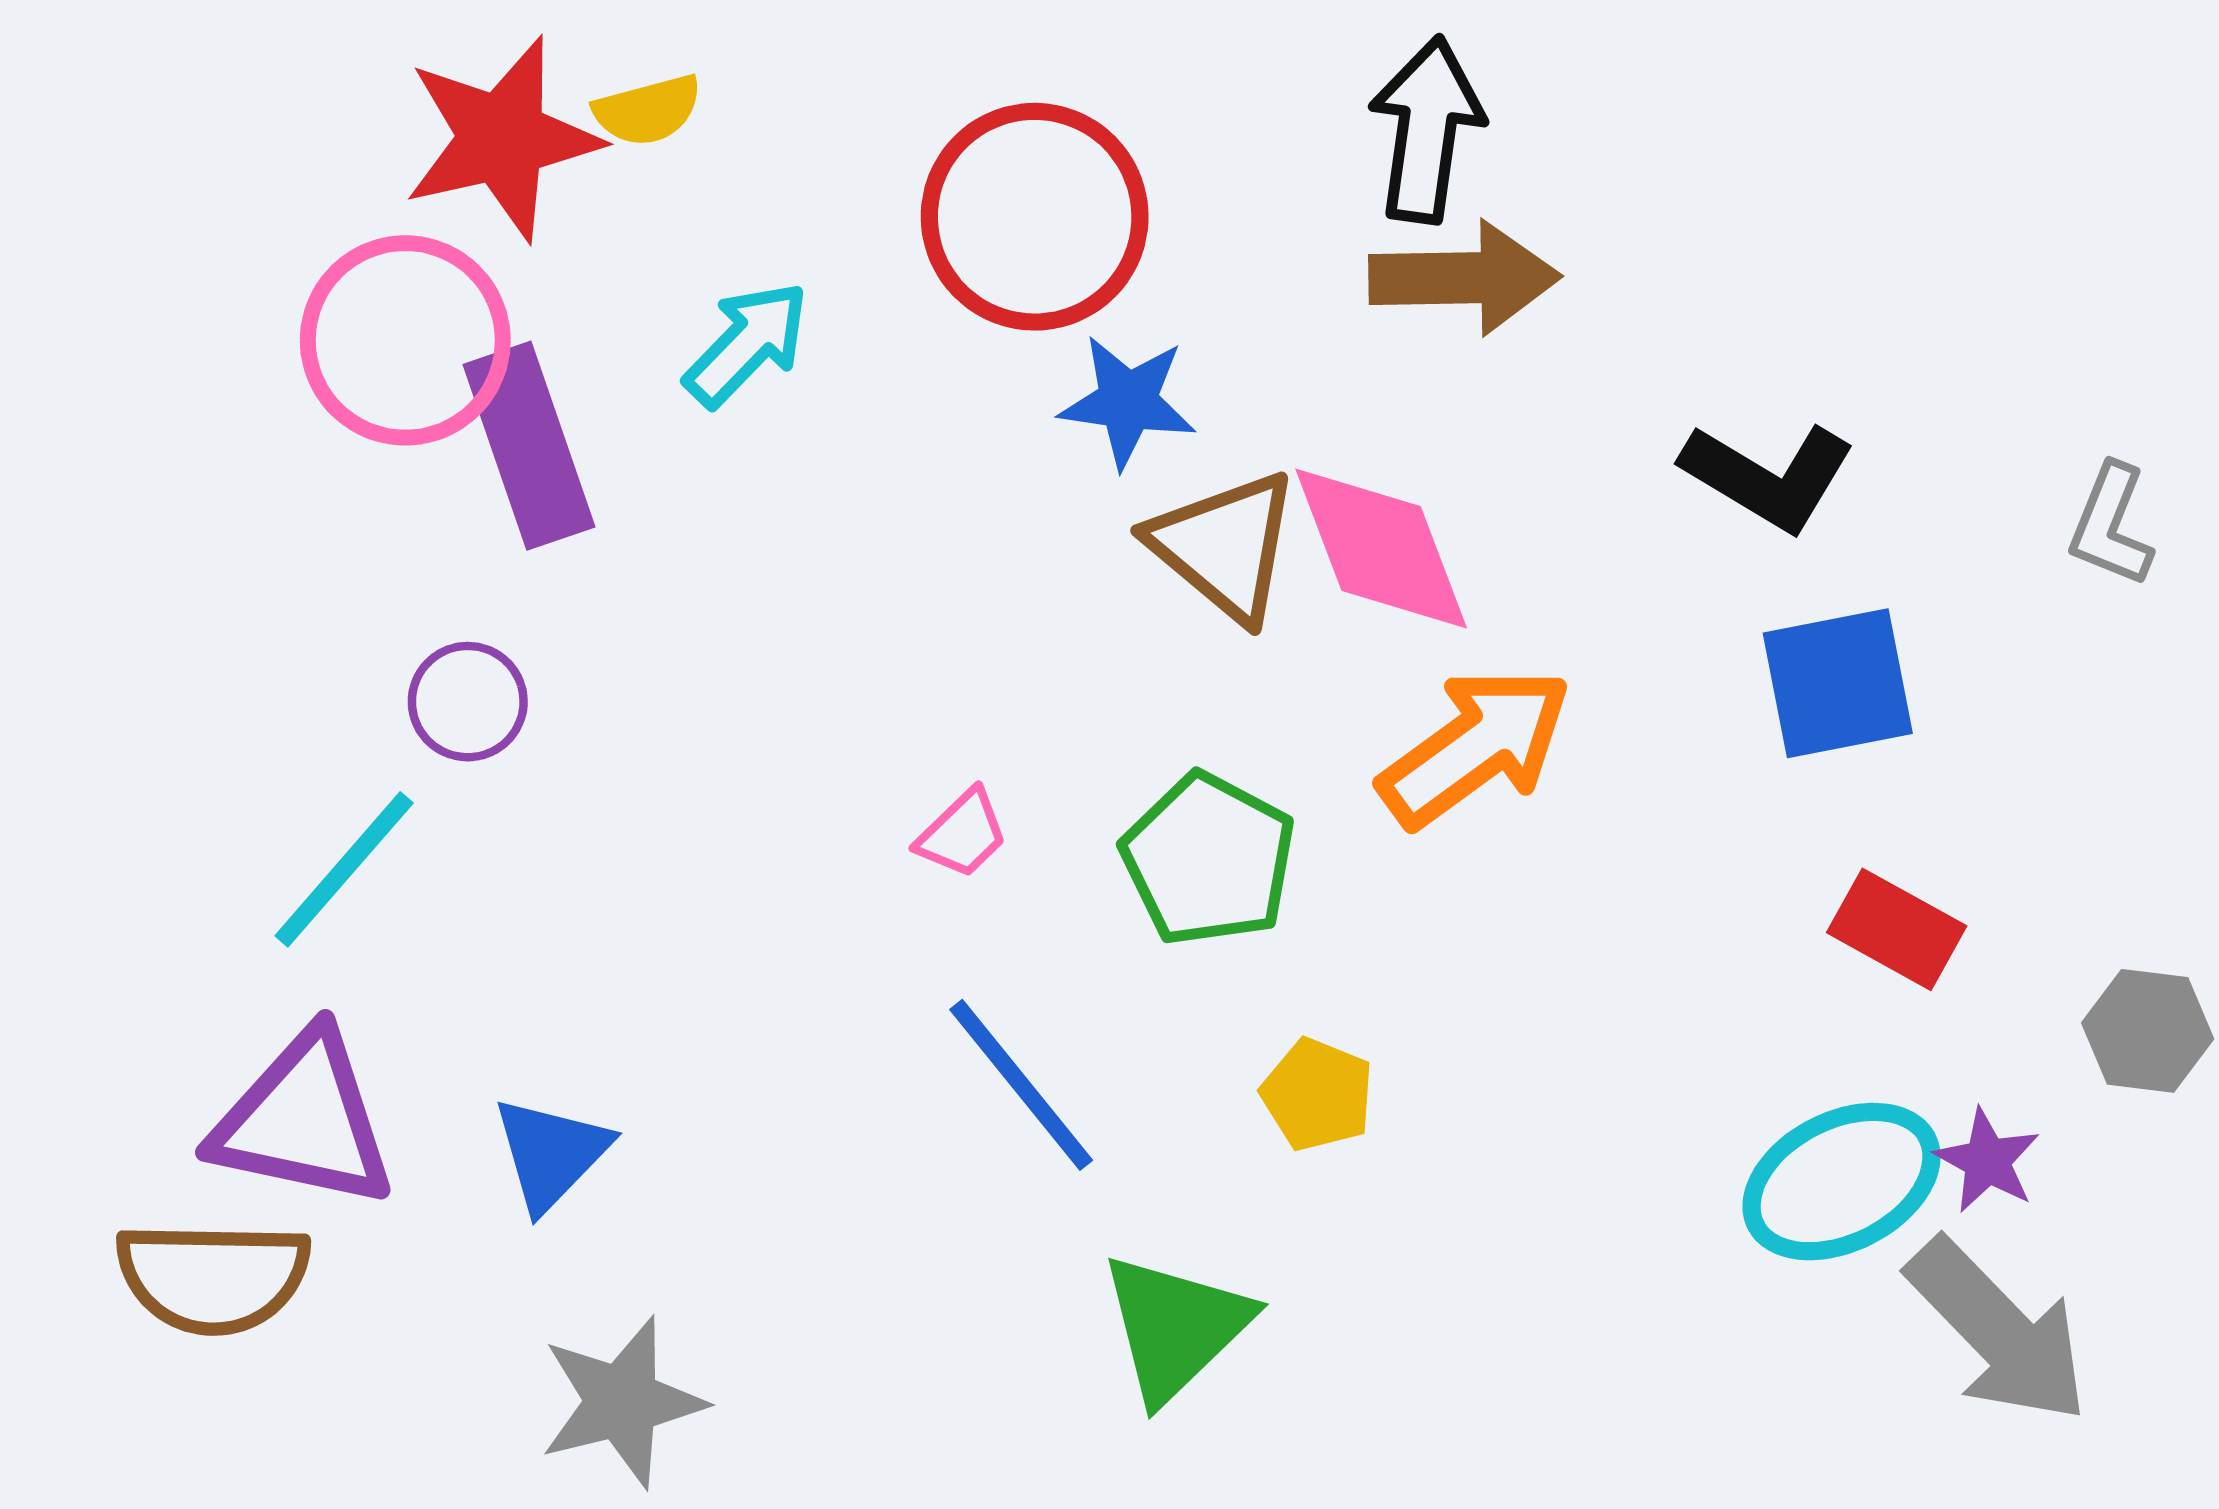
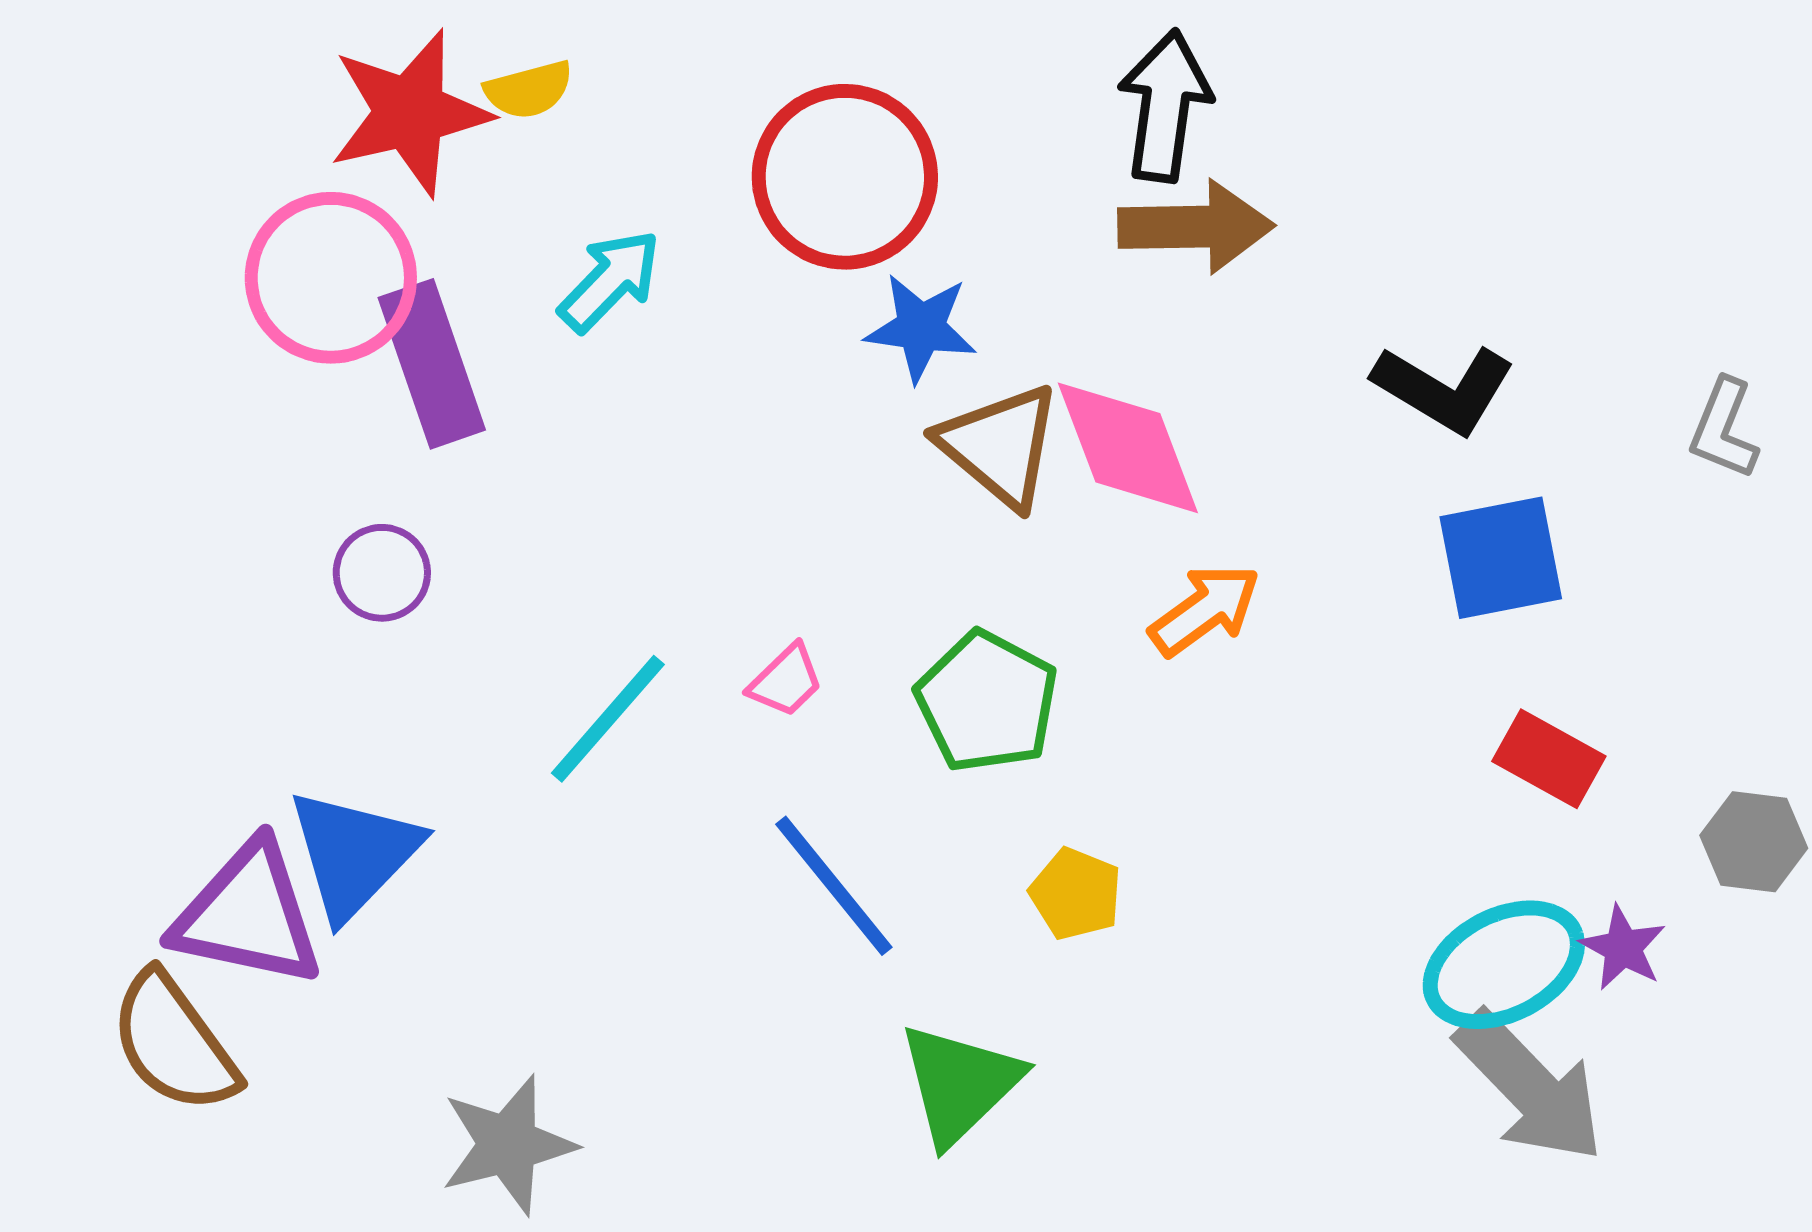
orange arrow: (1475, 747) -> (1205, 610), size x0.7
cyan line: (344, 869) -> (608, 719), moved
blue triangle: (551, 1153) -> (354, 854), moved, size x1.4
brown semicircle: (213, 1277) -> (174, 1043), turned 53
gray arrow: (1998, 1331) -> (1530, 1087), moved

